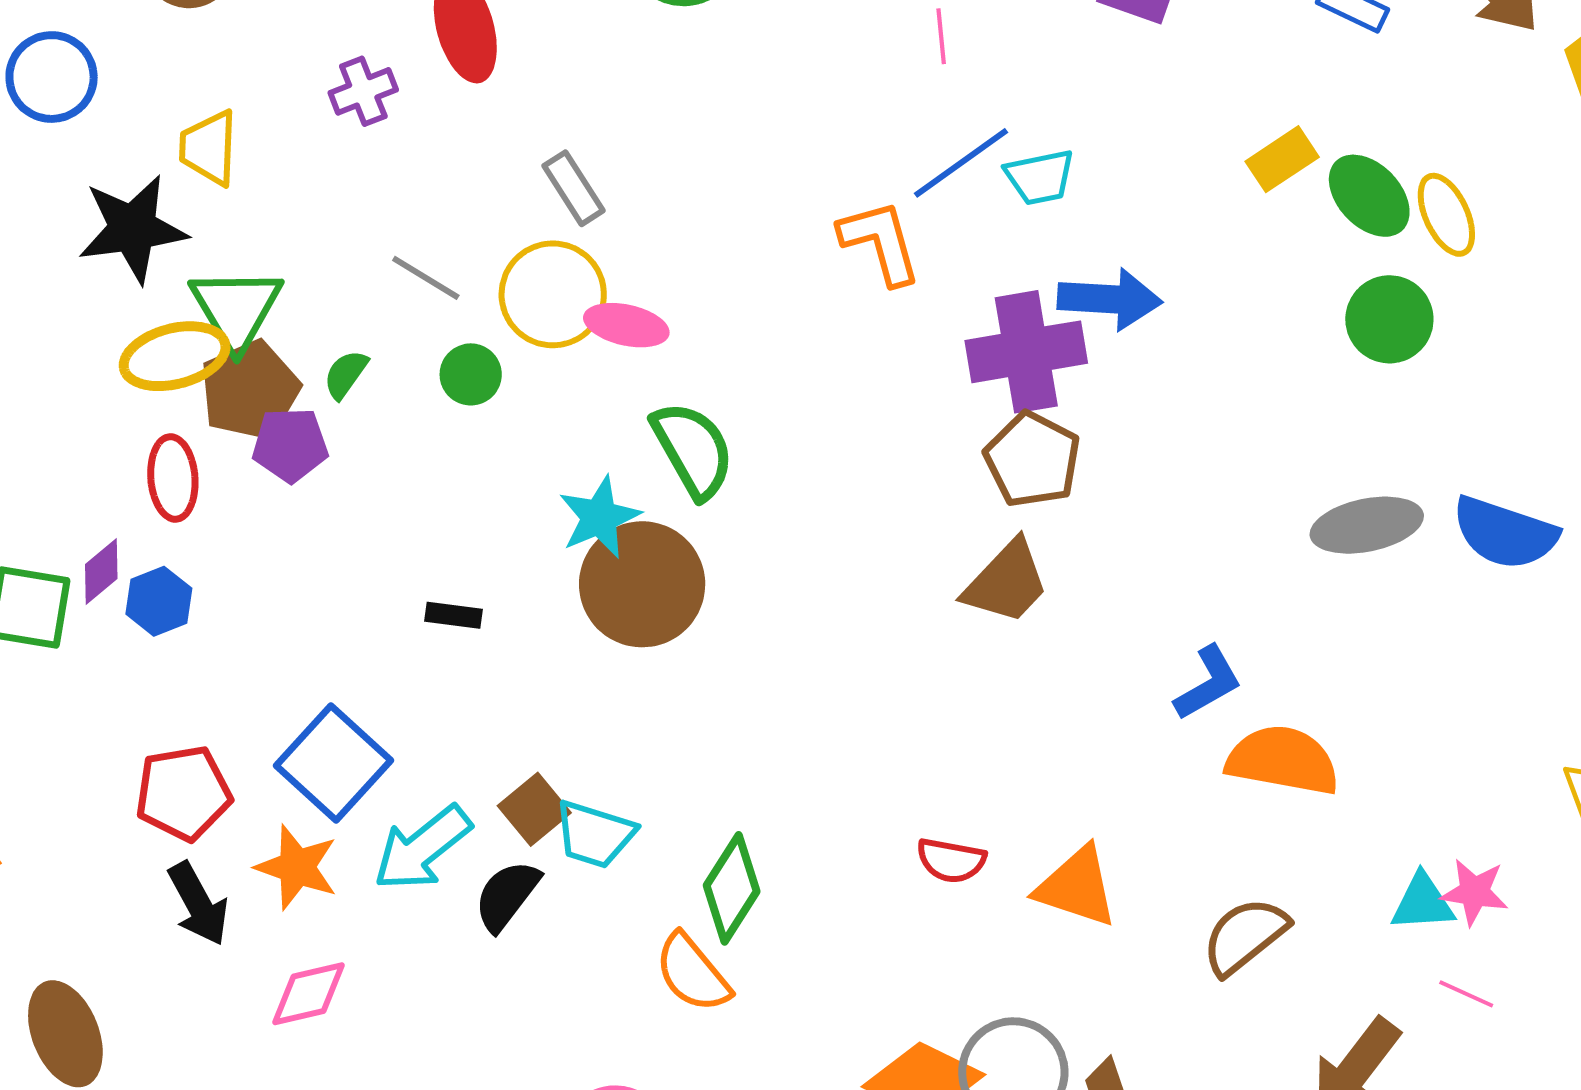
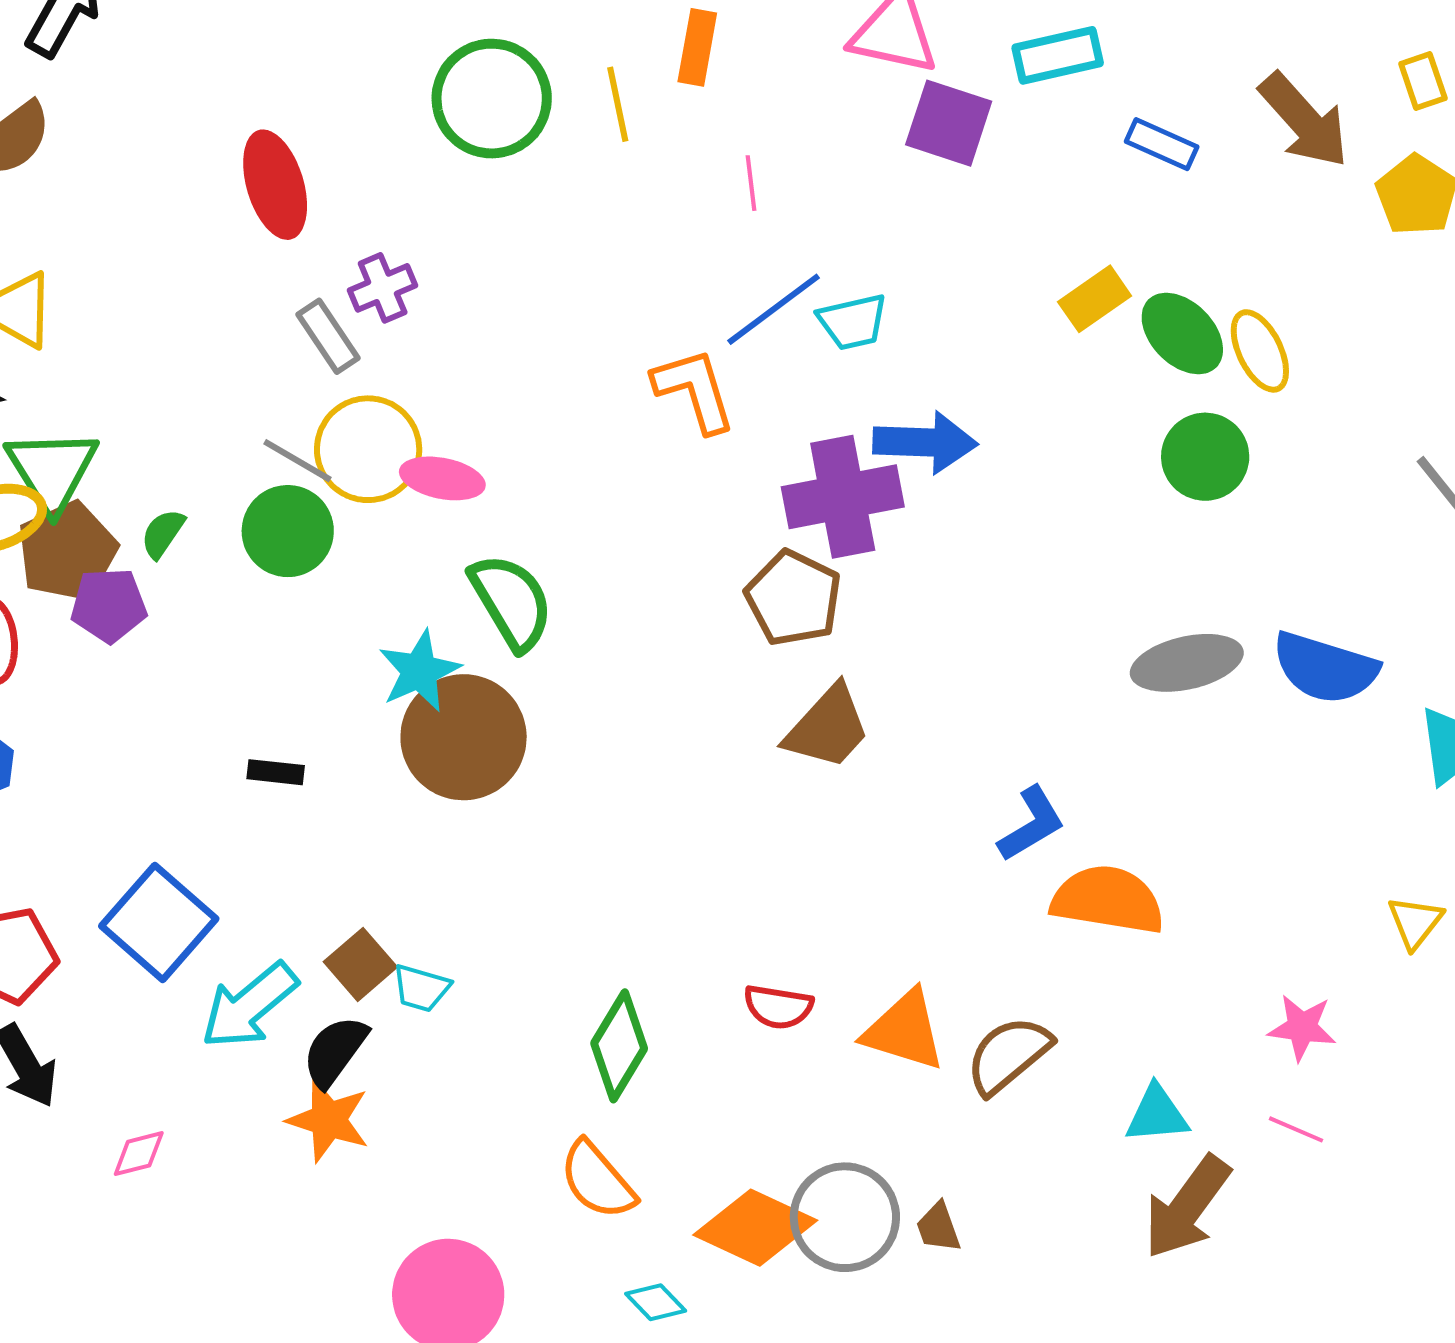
purple cross: (363, 91) -> (383, 288), moved
gray rectangle: (574, 188) -> (328, 336), moved
gray line: (426, 278) -> (297, 461), moved
green circle: (471, 374) -> (288, 531), size x1.5
brown pentagon: (1032, 460) -> (793, 598), moved
cyan trapezoid: (595, 834) -> (421, 988), size x0.7
orange star: (297, 867) -> (328, 1120), moved
green diamond: (732, 888) -> (619, 1046), moved
cyan triangle: (1423, 902) -> (1157, 1114), moved
brown semicircle: (1245, 936) -> (1008, 1055), moved
orange semicircle: (692, 973) -> (597, 1180), moved
pink diamond: (309, 994) -> (139, 1154), size x0.7

